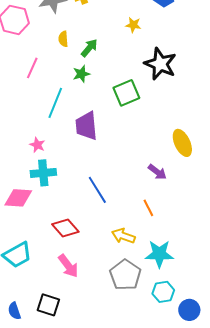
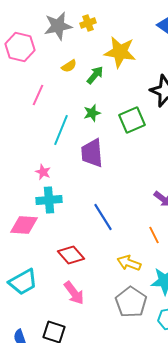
yellow star: (133, 25) -> (120, 52), moved, size x2.0
yellow semicircle: (63, 39) -> (69, 66), turned -119
green star: (81, 74) -> (92, 113), moved

